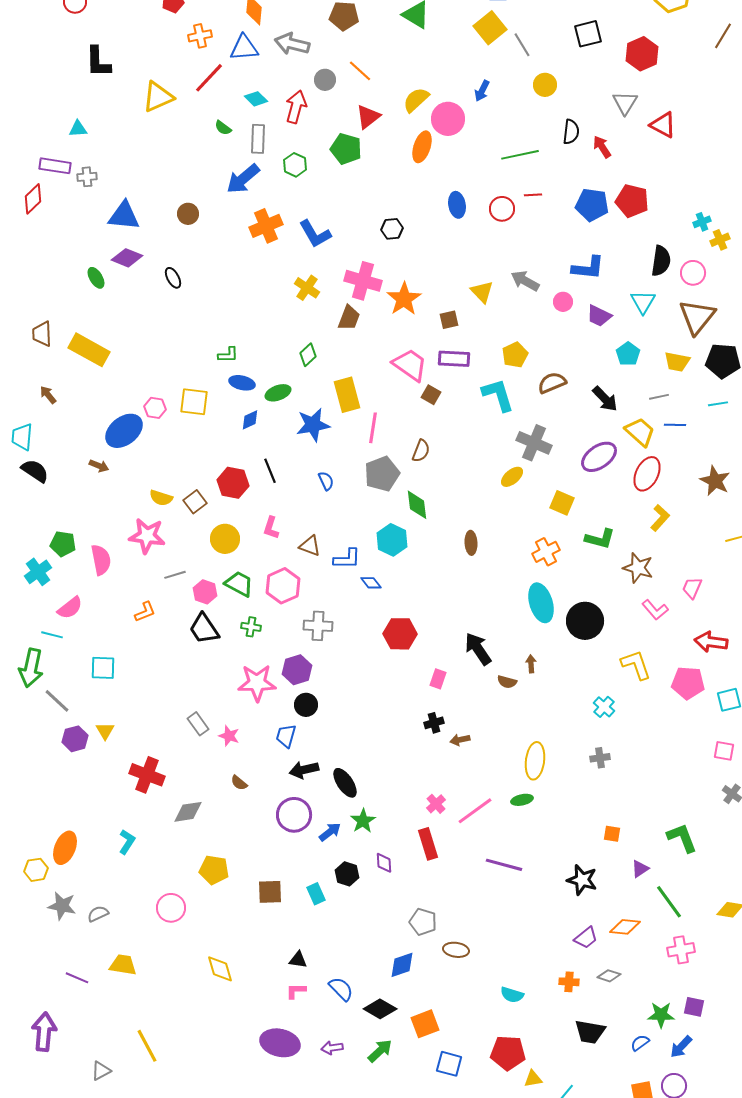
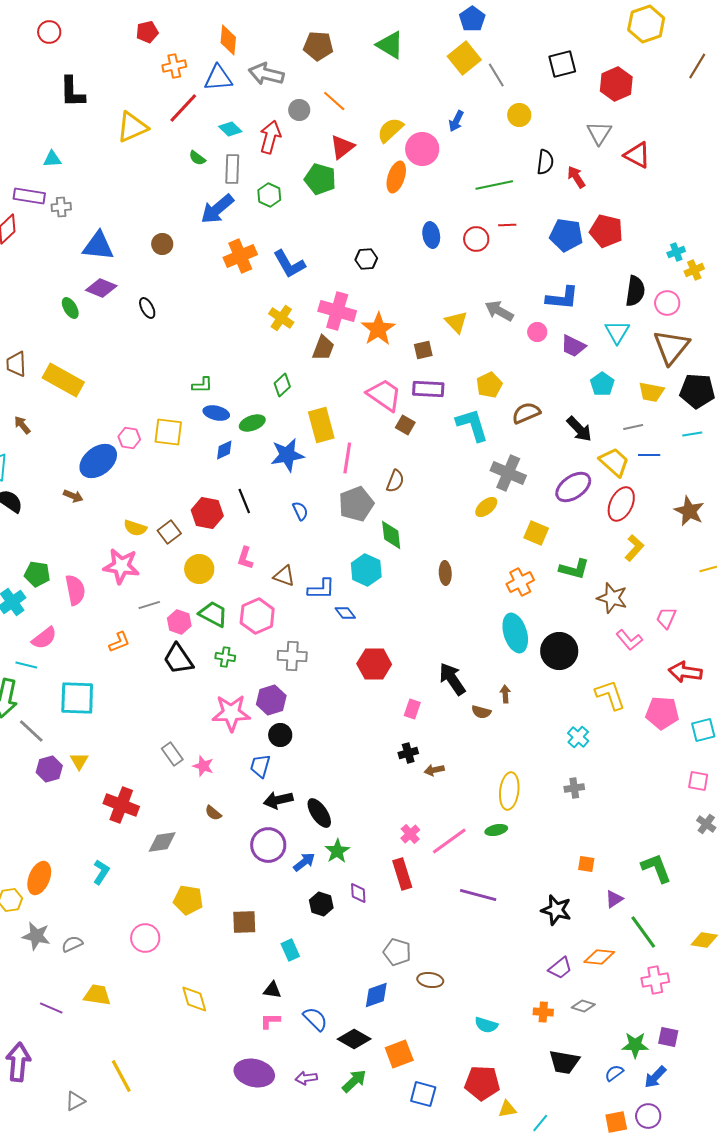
cyan square: (103, 668) -> (77, 698), size x1.4
cyan rectangle: (316, 894) -> (290, 950), moved

